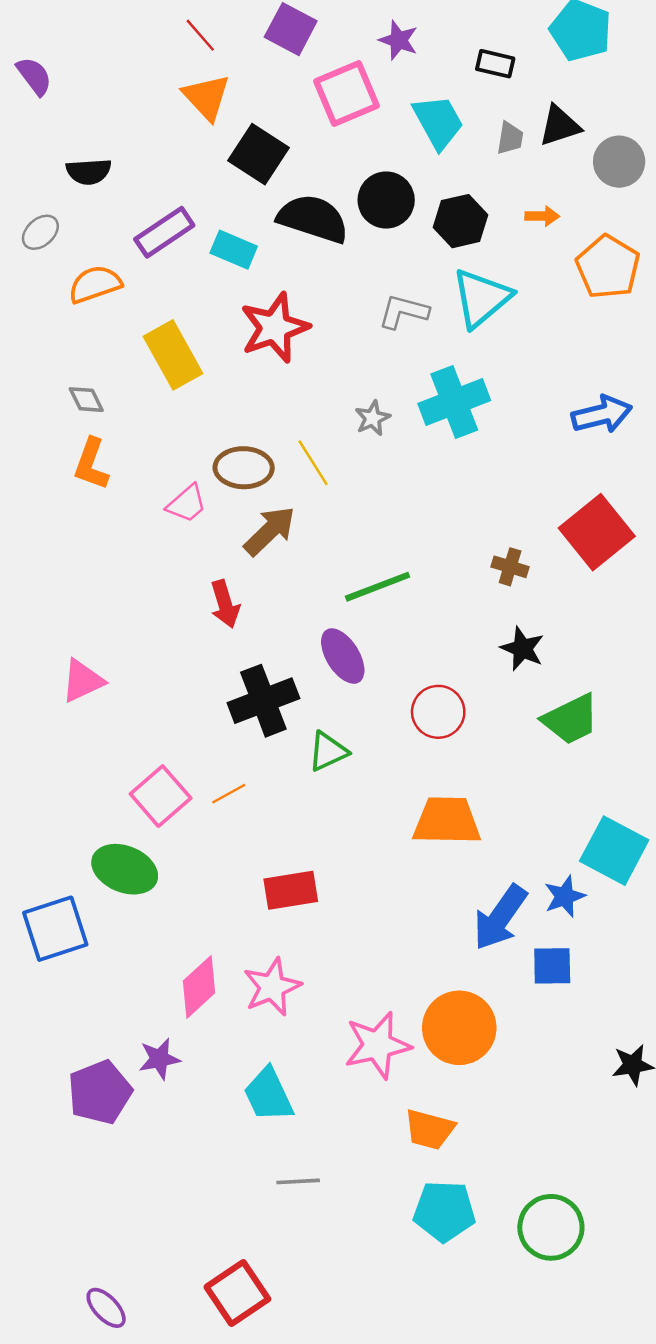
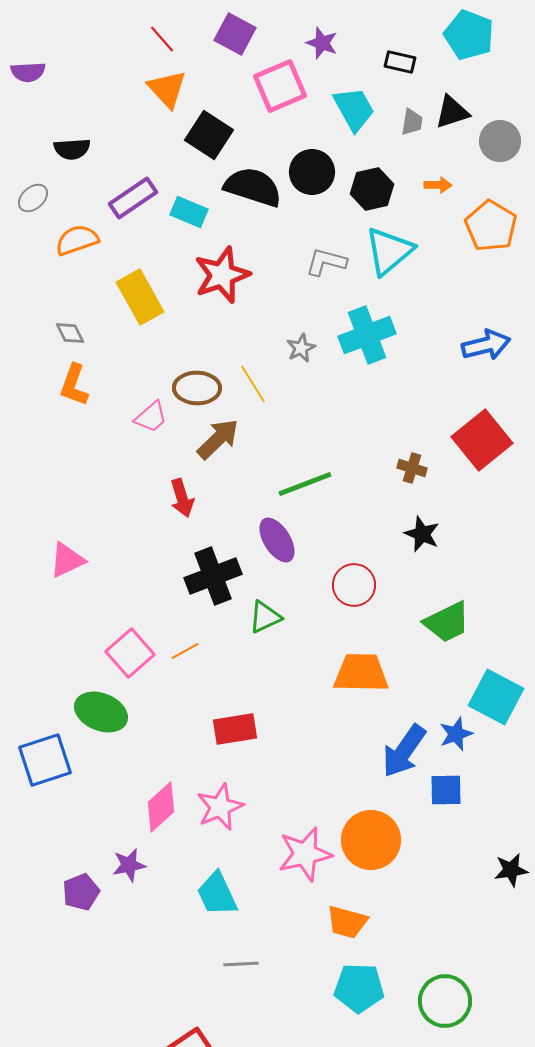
purple semicircle: (34, 76) -> (28, 72), turned 124
green trapezoid: (571, 719) -> (447, 622), moved
purple pentagon: (100, 1092) -> (81, 892), size x0.7

